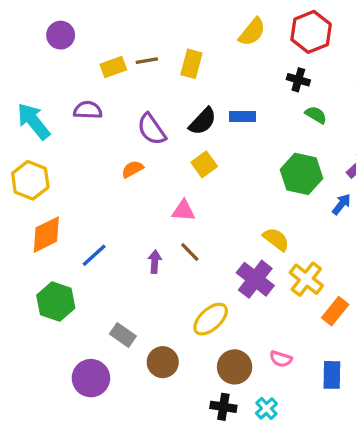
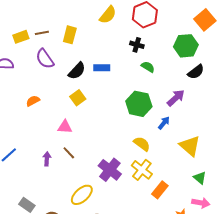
purple semicircle: (152, 129) -> (45, 59), moved
yellow semicircle: (276, 239) -> (142, 144), moved

